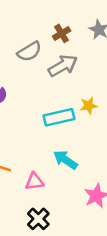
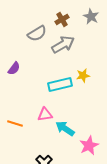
cyan arrow: (65, 160) -> (65, 128), moved
pink triangle: (35, 182) -> (45, 114), moved

